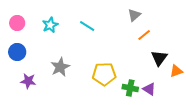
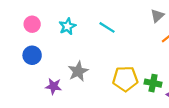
purple star: (28, 81) -> (54, 86), moved
green cross: (130, 88) -> (153, 83), moved

